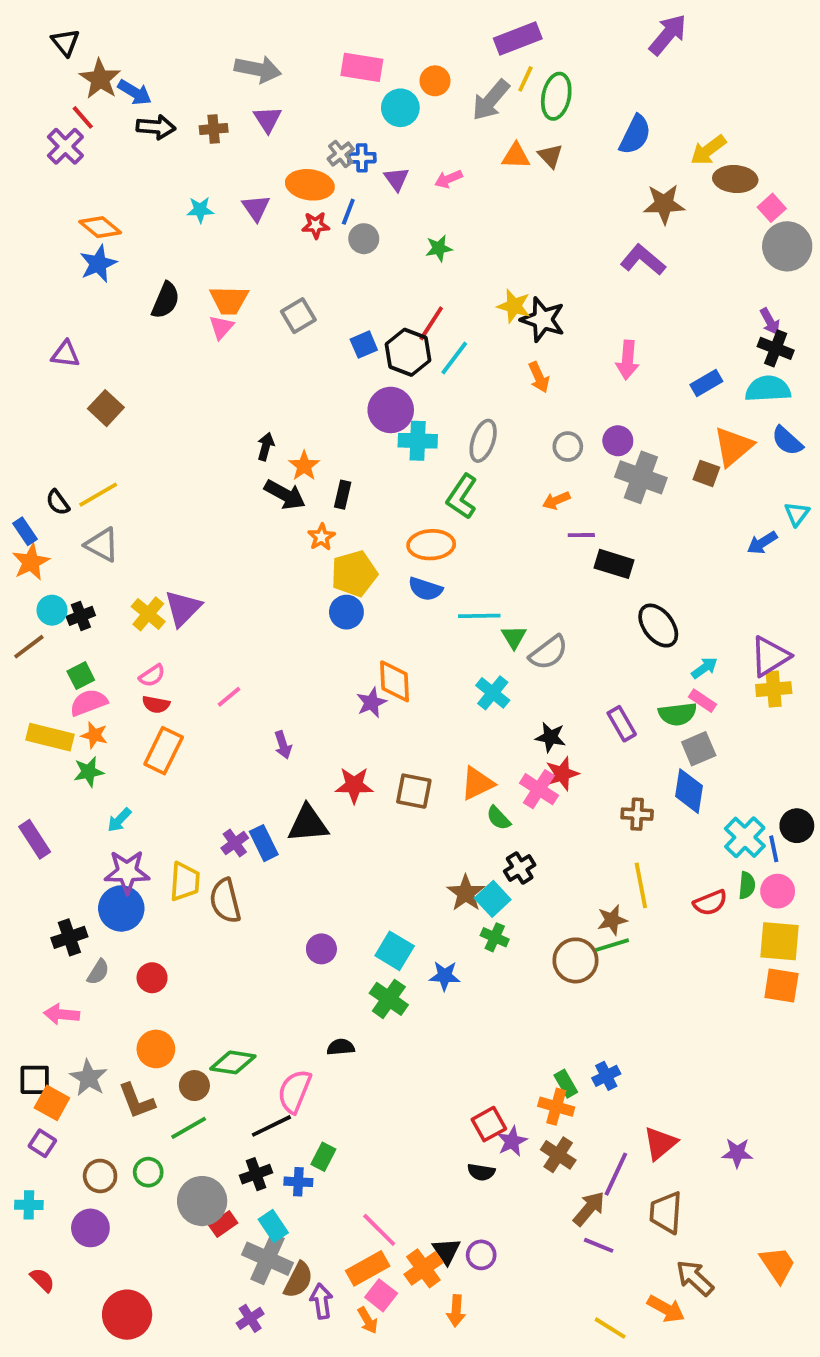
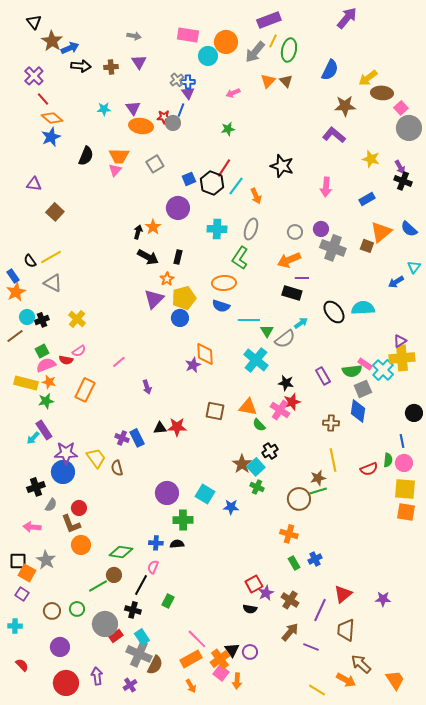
gray arrow: (258, 69) -> (134, 36), size x0.6
orange circle: (435, 81) -> (226, 42), size x1.5
blue arrow: (135, 92) -> (70, 48), turned -54
red line: (83, 117) -> (43, 99), moved
orange triangle: (516, 156) -> (268, 81), turned -49
purple triangle: (396, 179) -> (188, 93), moved
orange ellipse: (310, 185) -> (141, 126), moved
gray circle: (364, 239) -> (173, 123), moved
yellow star: (514, 306) -> (371, 159), moved
orange arrow: (539, 377) -> (256, 196), moved
cyan semicircle: (768, 389) -> (363, 308), moved
purple circle: (391, 410) -> (178, 208), moved
orange star: (304, 466) -> (153, 227), moved
orange arrow: (556, 500) -> (289, 260), size x1.6
black rectangle: (614, 564) -> (292, 293), moved
purple triangle: (183, 608) -> (154, 299), moved
black ellipse: (658, 626) -> (334, 312), moved
purple triangle: (770, 656) -> (400, 341), size x0.6
cyan arrow: (704, 668) -> (301, 323), moved
yellow cross: (774, 689) -> (402, 358), size x1.4
cyan cross: (493, 693) -> (256, 360), size x1.4
red semicircle: (156, 704) -> (66, 360), moved
orange triangle: (477, 783) -> (248, 407), turned 36
red star: (354, 785) -> (177, 427), moved
cyan arrow: (119, 820) -> (33, 438), moved
black triangle: (308, 824) -> (160, 428), size x0.6
black circle: (797, 826) -> (414, 413), moved
cyan cross: (745, 837) -> (383, 370), moved
purple rectangle: (35, 839) -> (44, 430), moved
purple cross: (235, 843) -> (122, 438), turned -32
yellow trapezoid: (185, 882) -> (96, 458), turned -40
brown semicircle: (225, 901) -> (117, 468), size x0.7
purple circle: (321, 949) -> (167, 493), size x1.5
green cross: (389, 999) -> (183, 520), moved, turned -36
brown circle: (194, 1086) -> (114, 575), moved
pink semicircle: (294, 1091) -> (153, 567), size x0.6
brown L-shape: (137, 1101) -> (71, 524), moved
orange cross: (556, 1107) -> (289, 534), moved
black line: (271, 1126) -> (141, 585), turned -35
black cross: (256, 1174) -> (133, 610), turned 35
blue cross: (298, 1182) -> (156, 543), moved
brown arrow: (589, 1209) -> (290, 632), moved
purple circle: (90, 1228) -> (60, 647), moved
orange trapezoid: (778, 1265) -> (395, 680), moved
pink square: (381, 1295) -> (221, 673), moved
purple arrow: (321, 1301) -> (97, 676), moved

